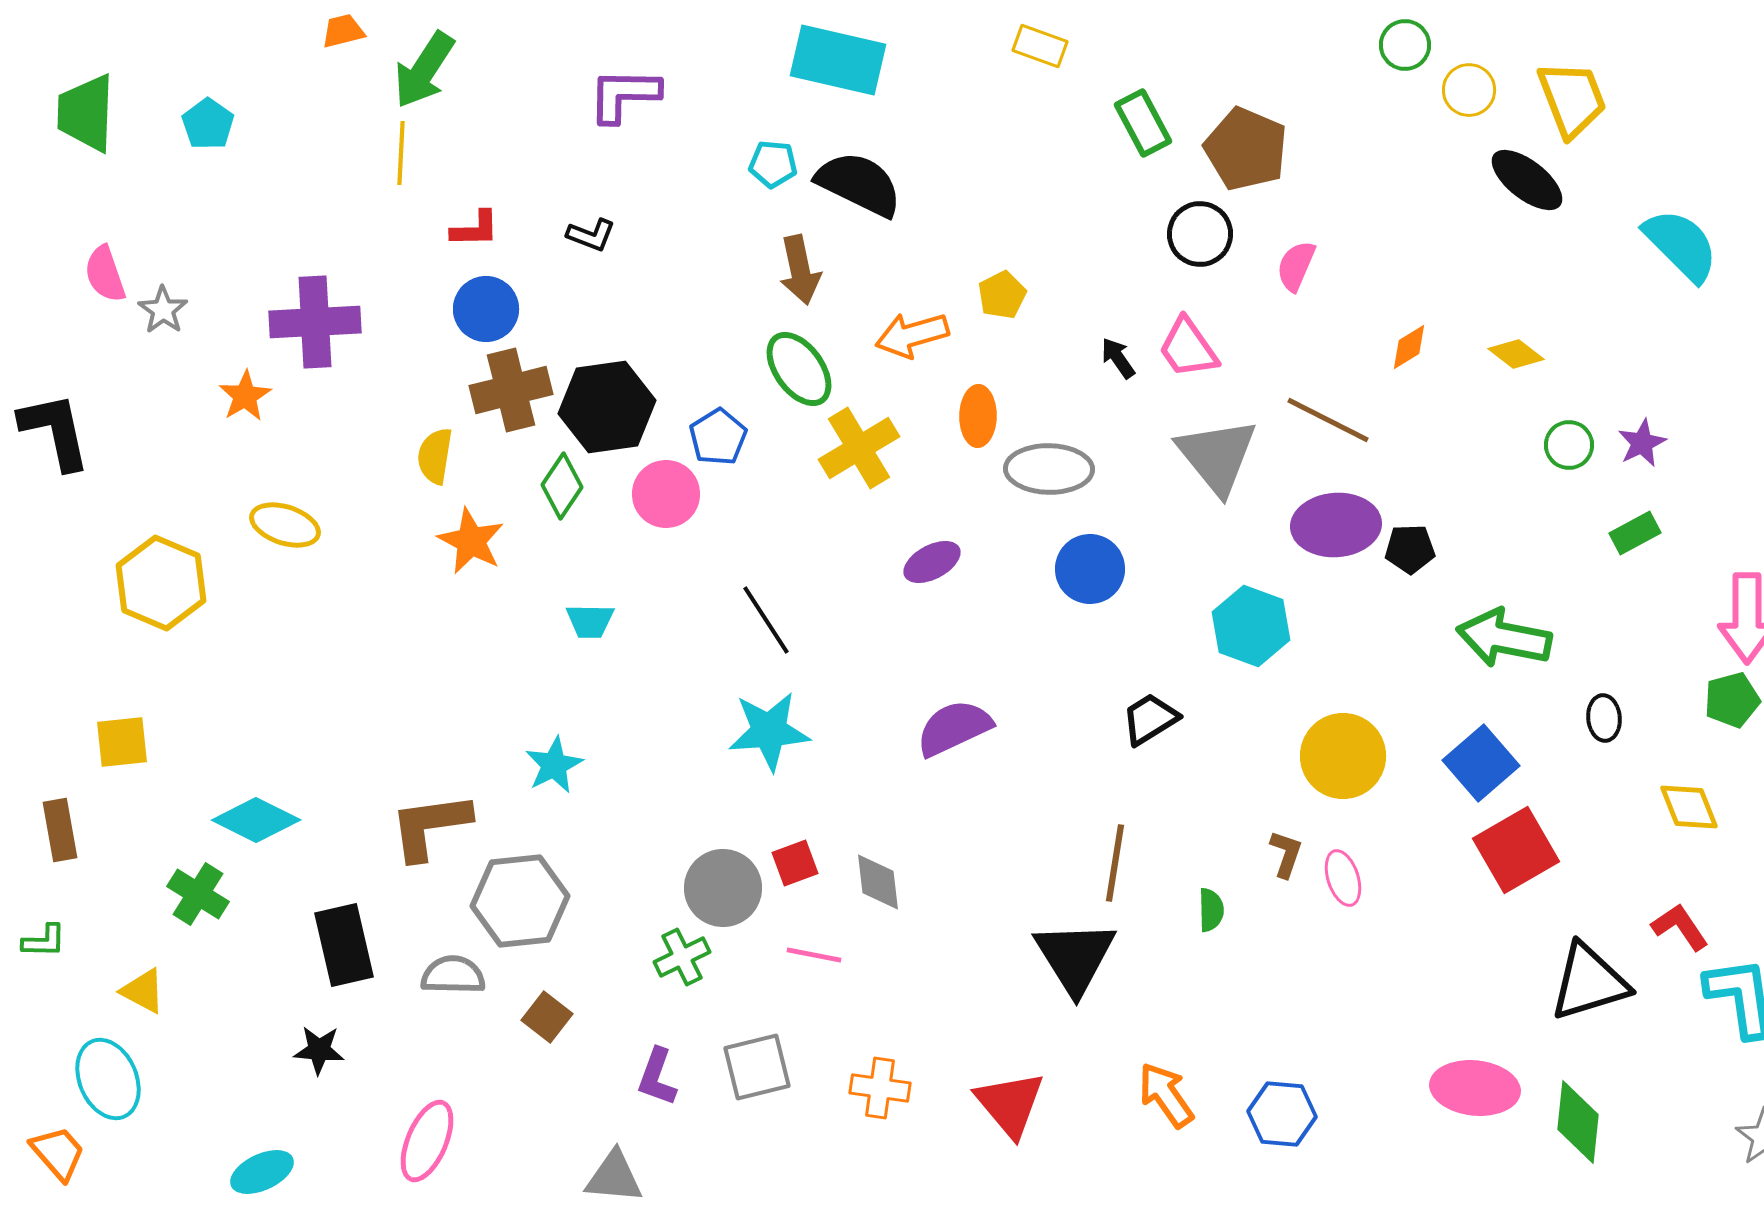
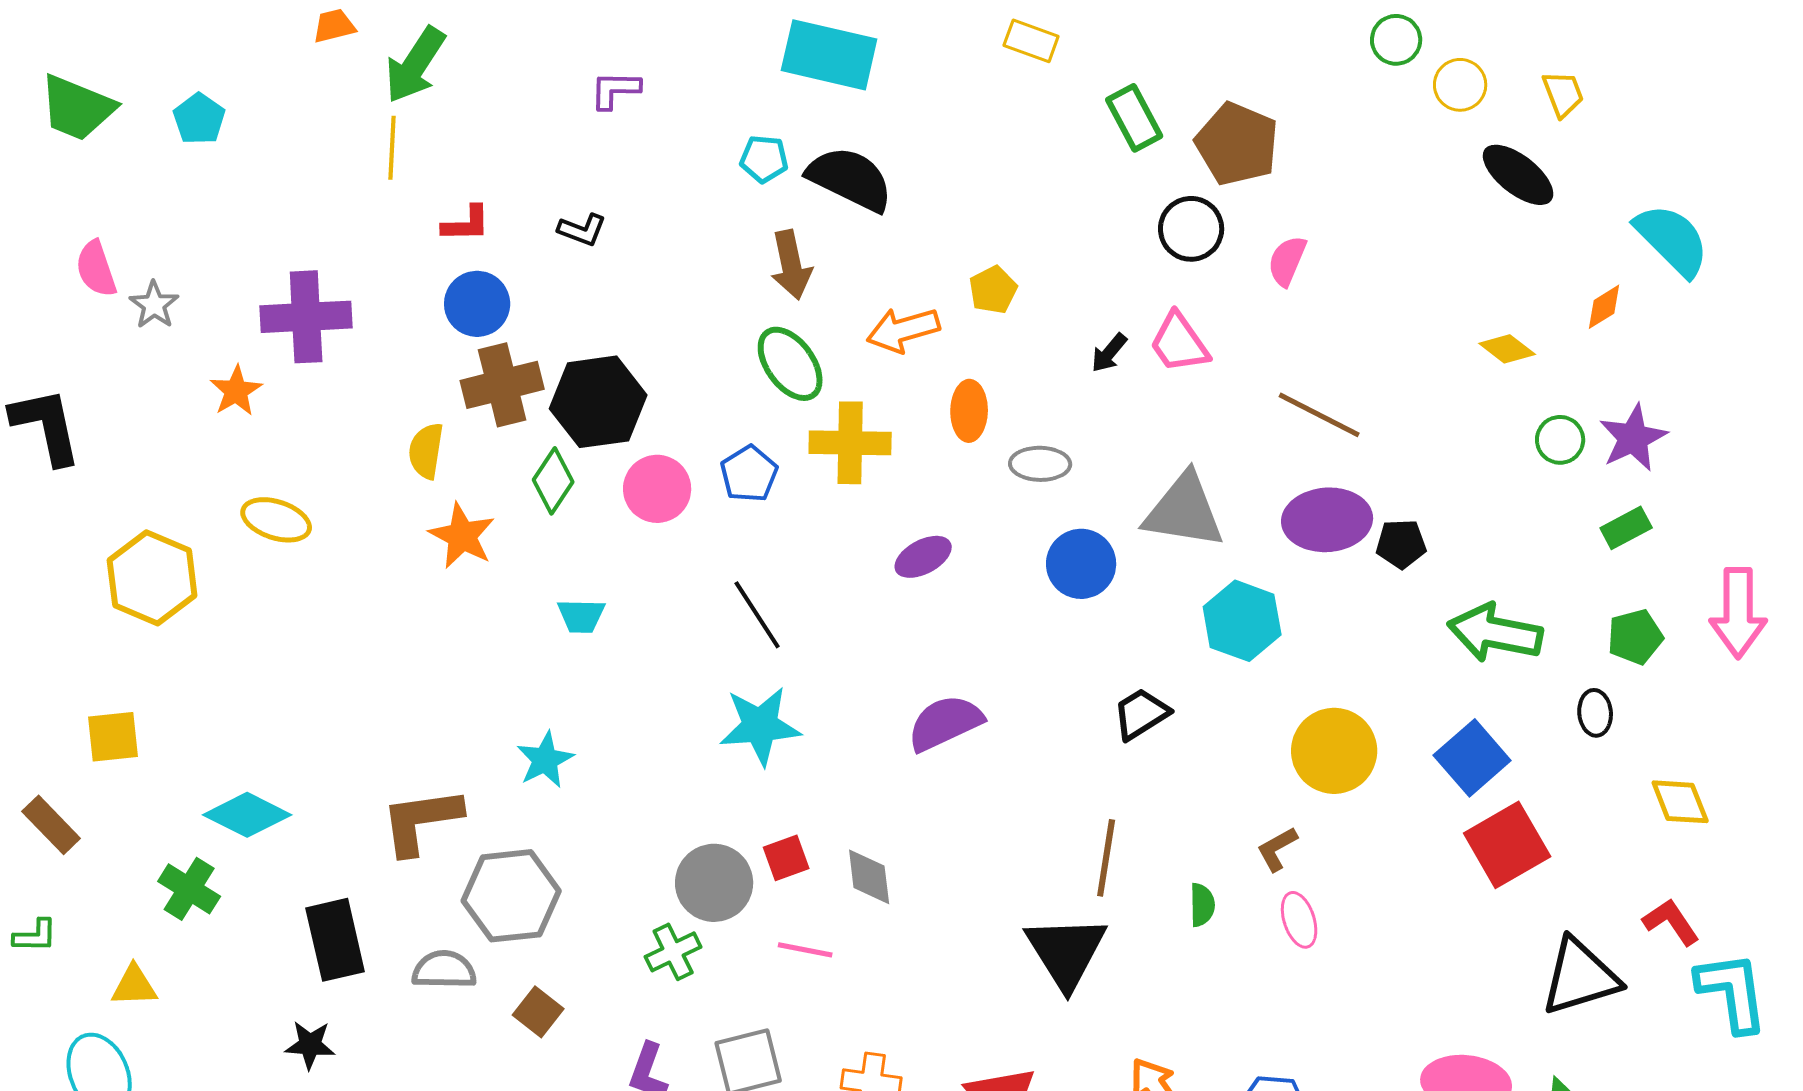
purple L-shape: (624, 95) -> (615, 90), size x0.7
yellow trapezoid: (1572, 99) -> (1563, 94), size x0.6
green trapezoid: (86, 113) -> (77, 108), turned -70
orange diamond: (1409, 347) -> (1604, 307), moved
black arrow: (1118, 358) -> (1109, 353), turned -105
blue pentagon: (718, 437) -> (749, 474), moved
purple star: (1642, 443) -> (1633, 438), size x1.4
yellow cross: (859, 448) -> (850, 443), turned 32
gray triangle: (1217, 456) -> (1184, 511), moved, turned -42
gray ellipse: (1049, 469) -> (1040, 464), size x0.7
green pentagon: (1732, 700) -> (1635, 637), moved
brown rectangle: (60, 830) -> (51, 825), turned -34
brown L-shape: (1286, 854) -> (1277, 849), turned -138
pink ellipse: (1343, 878) -> (1299, 920), moved
yellow triangle: (143, 991) -> (134, 986), turned -30

